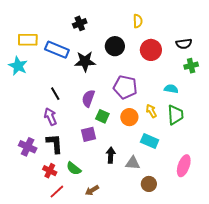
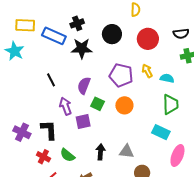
black cross: (80, 23) -> (77, 23), moved
yellow arrow: (151, 111) -> (147, 71), moved
purple arrow: (50, 117) -> (65, 106), moved
cyan rectangle: (150, 141) -> (161, 132), moved
black arrow: (111, 155) -> (101, 152), moved

